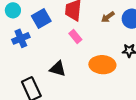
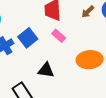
blue square: (41, 19) -> (28, 38), moved

